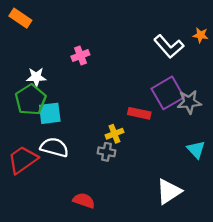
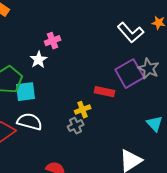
white star: (36, 77) -> (39, 60), moved, turned -30
gray star: (189, 102) -> (149, 69), moved, turned 30
gray cross: (106, 152) -> (76, 126), turned -35

